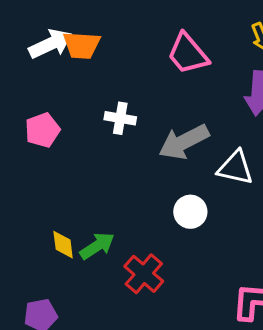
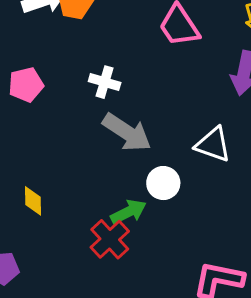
gray arrow: (184, 142) -> (127, 132), moved, turned -126
green arrow: (97, 246) -> (128, 212), moved

